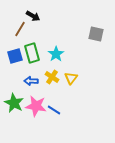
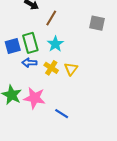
brown line: (20, 29) -> (51, 18), moved
blue arrow: (31, 81) -> (29, 63), moved
blue line: (54, 110) -> (62, 114), moved

